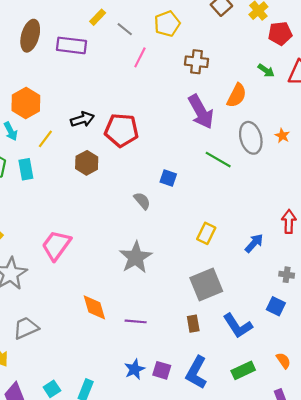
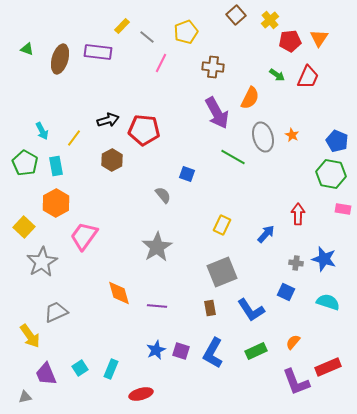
brown ellipse: (30, 36) -> (60, 59), moved
orange hexagon: (26, 103) -> (56, 203), moved
orange semicircle: (283, 361) -> (293, 342), turned -105

